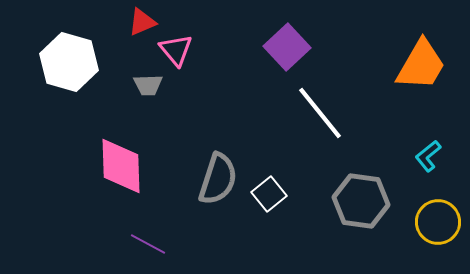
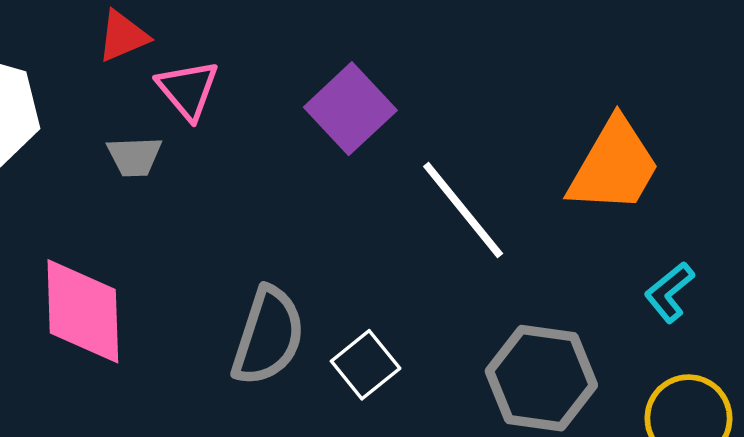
purple square: (287, 47) -> (350, 109), moved
orange trapezoid: (421, 65) -> (614, 166), moved

